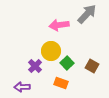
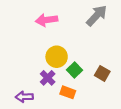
pink arrow: (59, 25) -> (47, 20), moved
purple cross: (35, 66) -> (48, 78), moved

